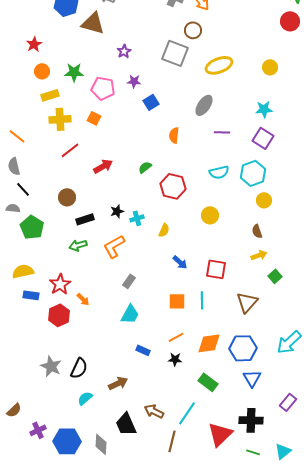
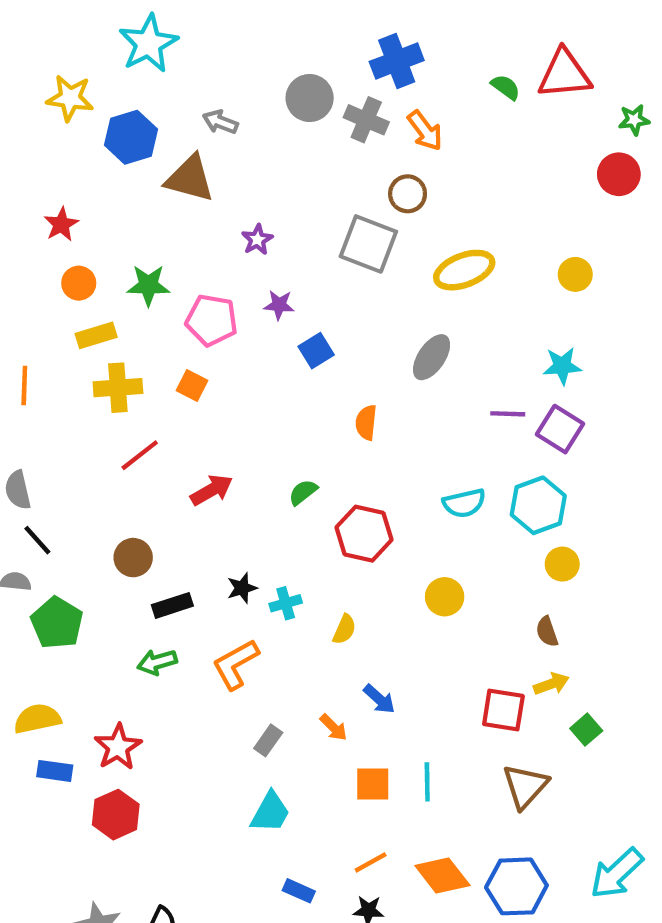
purple line: (222, 132) -> (508, 414), moved
orange line: (17, 136) -> (24, 385), moved, turned 54
red square: (216, 269) -> (503, 710), moved
orange arrow: (83, 299) -> (334, 727), moved
orange diamond: (209, 343) -> (442, 876), turned 60

